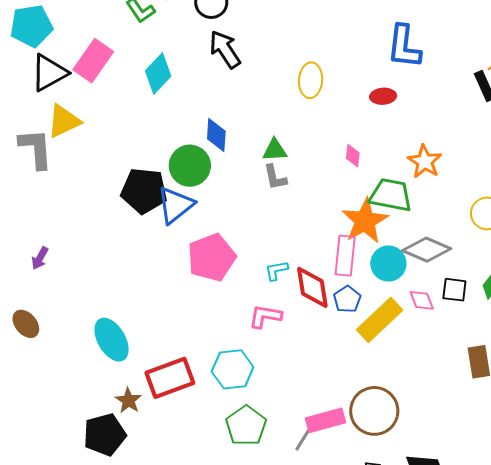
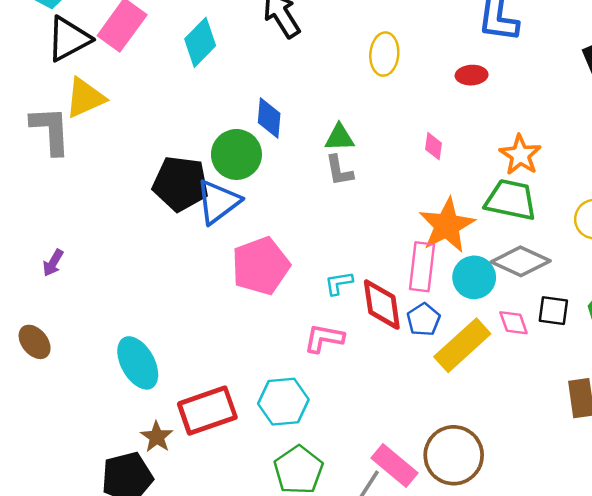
green trapezoid: (391, 195) -> (511, 200), moved
pink rectangle: (326, 420) -> (395, 466), turned 54

